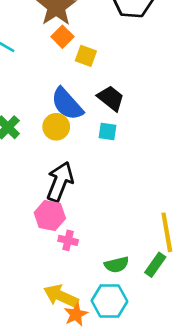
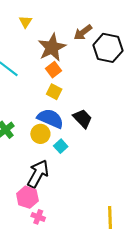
yellow square: (86, 56) -> (54, 92), moved
blue semicircle: (67, 104) -> (50, 118), turned 148
cyan square: (108, 132) -> (61, 146), moved, turned 32

